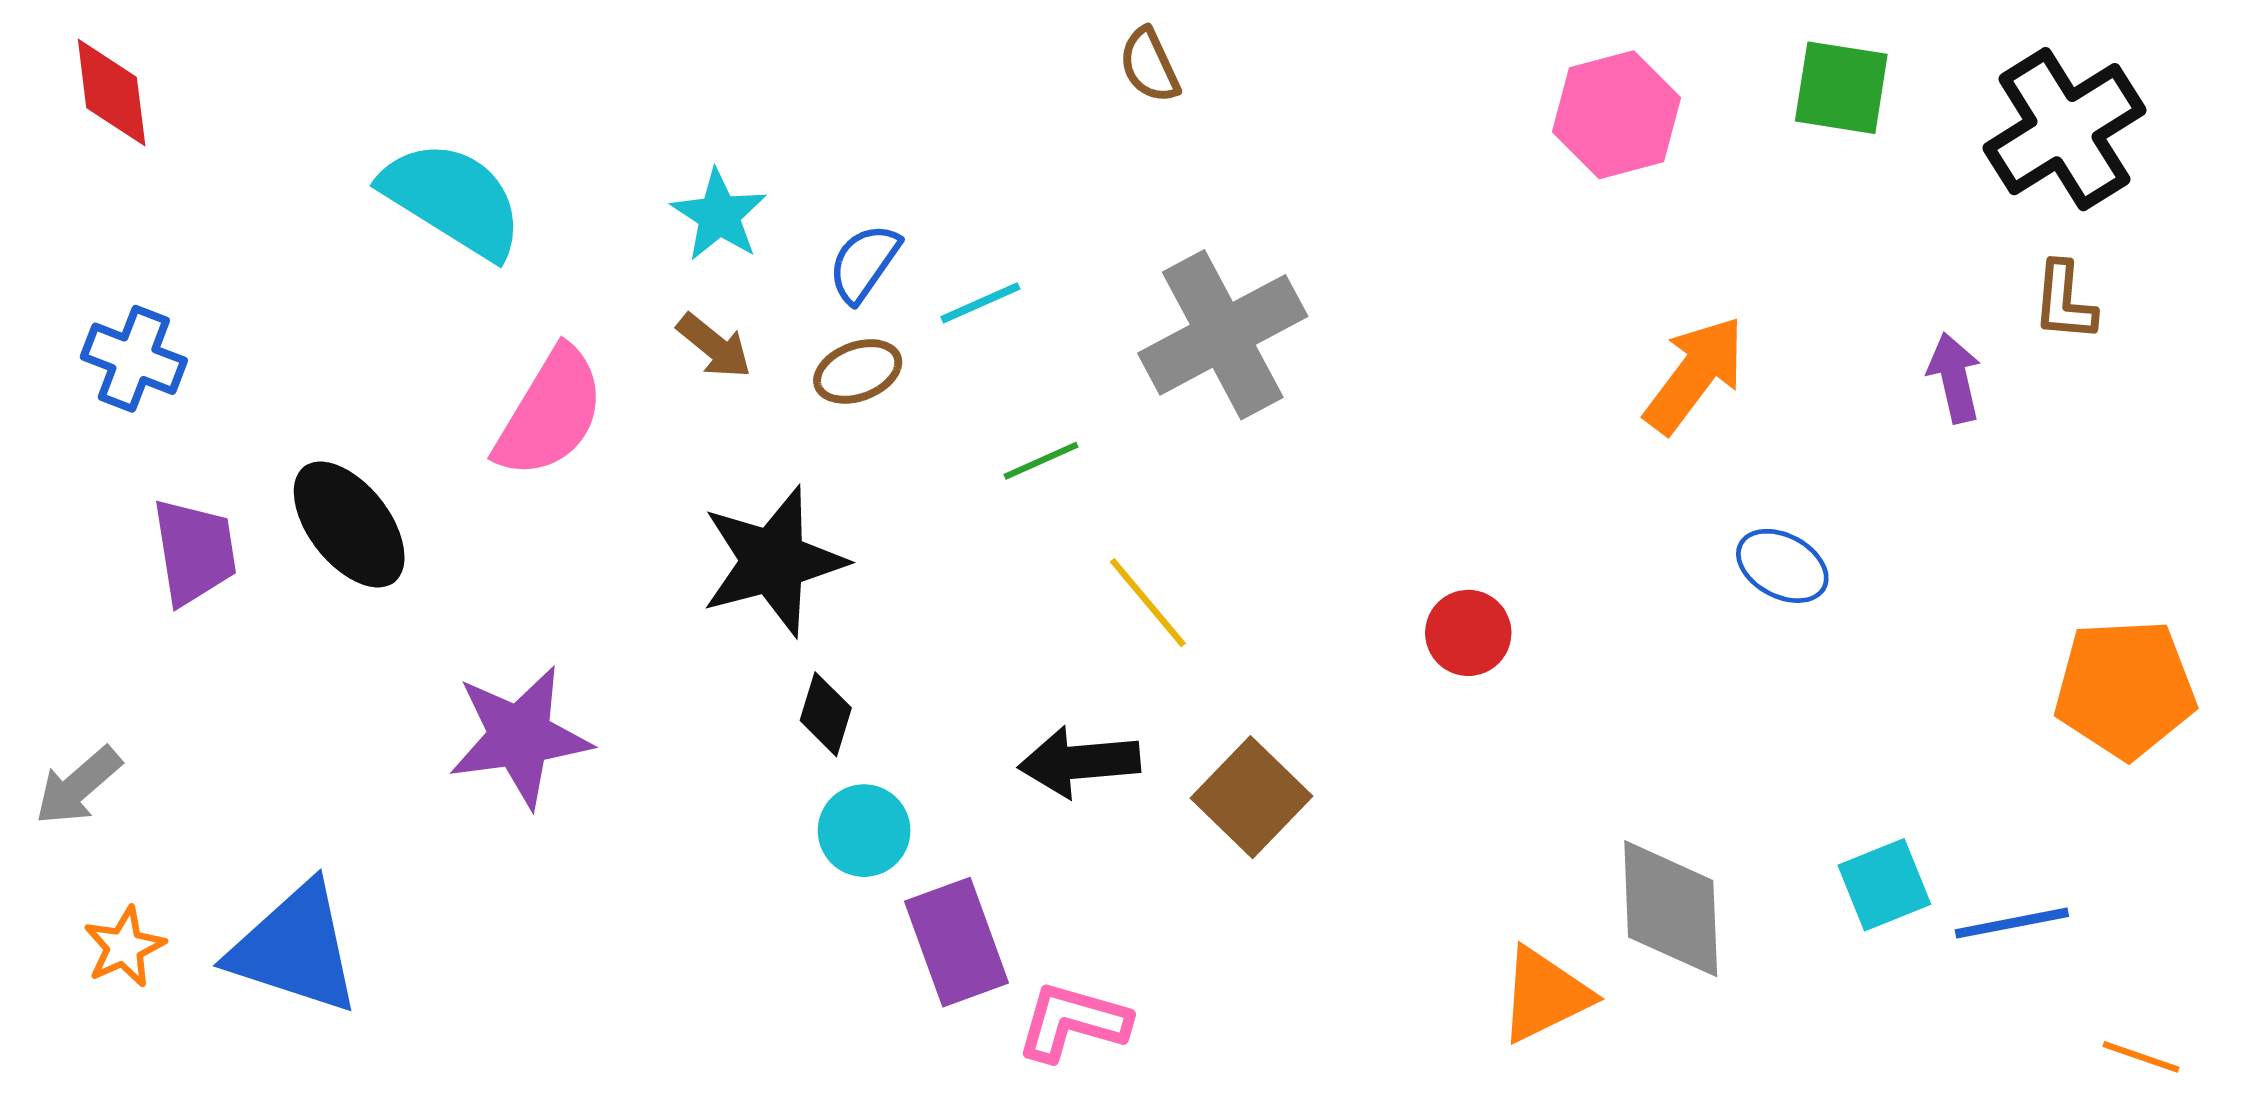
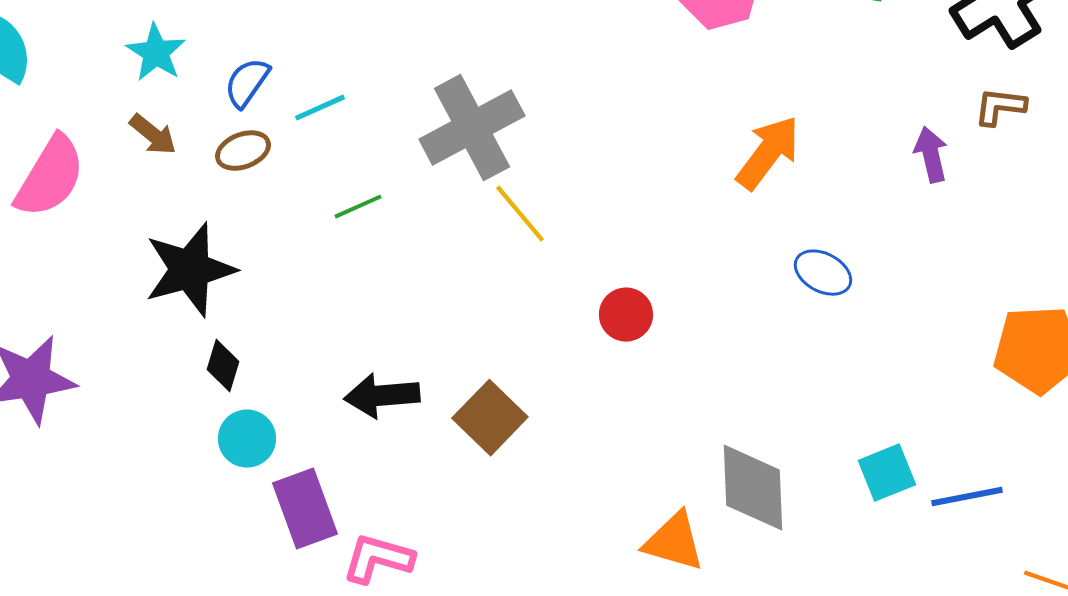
brown L-shape: (2064, 301) -> (1000, 107), turned 92
yellow line: (1148, 603) -> (520, 214), moved
orange triangle: (1545, 995) -> (674, 542), turned 42

